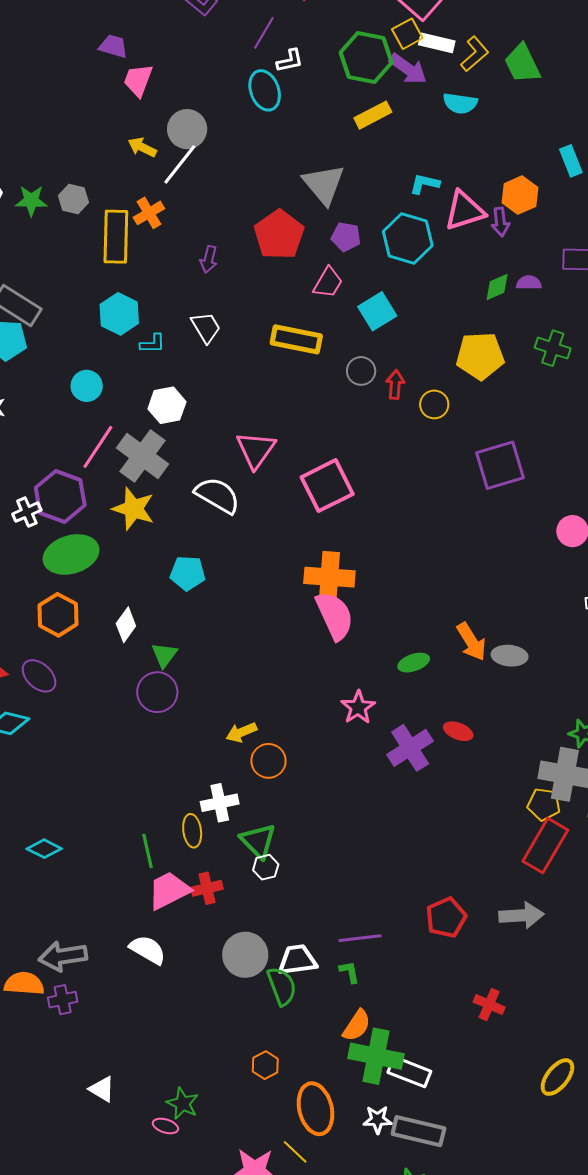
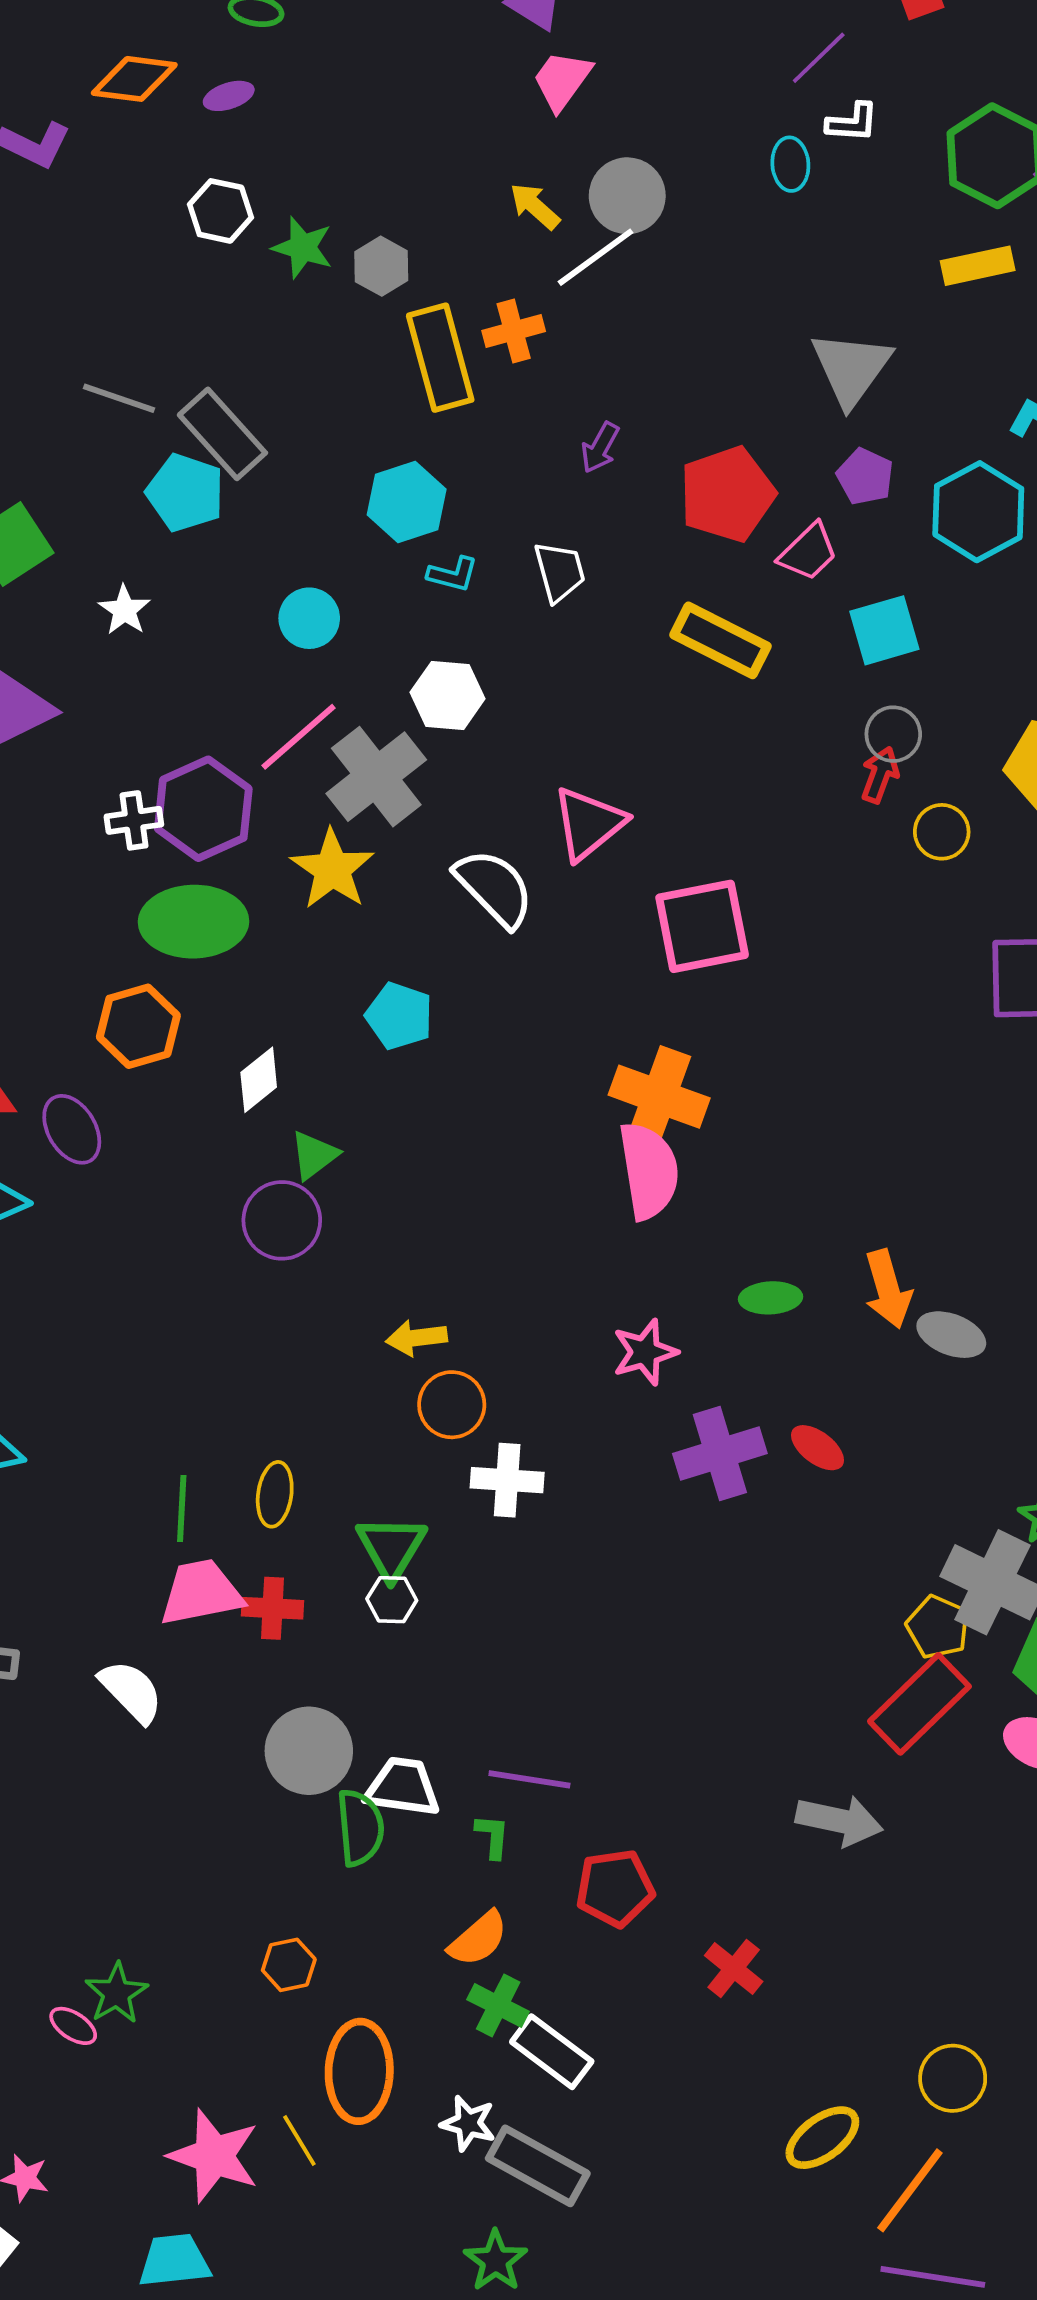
cyan ellipse: (265, 90) -> (790, 164), size x0.7
red pentagon: (279, 235) -> (727, 494), moved
yellow rectangle: (116, 237) -> (440, 358), turned -32
gray circle: (361, 371) -> (893, 734), moved
white cross: (220, 803) -> (507, 1480), moved
red pentagon: (446, 918) -> (615, 1888), moved
green cross: (376, 1056) -> (498, 2005), size x0.6

